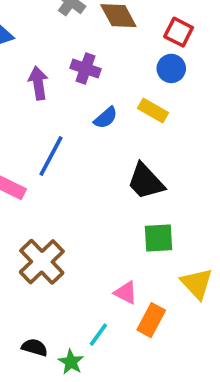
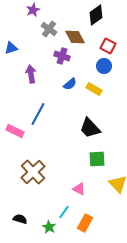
purple cross: (86, 68) -> (62, 56), moved
blue semicircle: (106, 118) -> (70, 84), moved
orange rectangle: (151, 320) -> (85, 223), moved
black semicircle: (35, 347) -> (20, 219), moved

